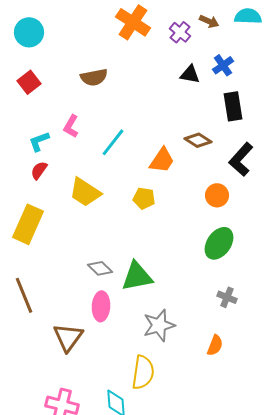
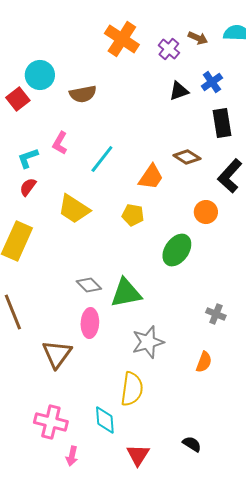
cyan circle: (29, 32) -> (40, 75), moved
black triangle: (190, 74) -> (179, 91), turned -30
green ellipse: (219, 243) -> (177, 250), moved

